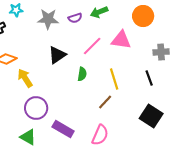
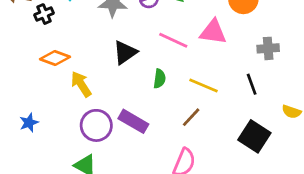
pink line: (92, 46) -> (173, 40), turned 70
yellow line: (114, 79) -> (203, 86), turned -50
purple rectangle: (63, 129) -> (133, 121), moved

